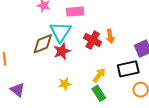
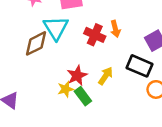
red star: (62, 51) -> (77, 76), moved
black rectangle: (128, 69) -> (139, 66), turned 40
green rectangle: (99, 93) -> (83, 96), moved

